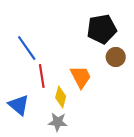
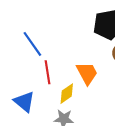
yellow diamond: (61, 97) -> (67, 94), turned 40

